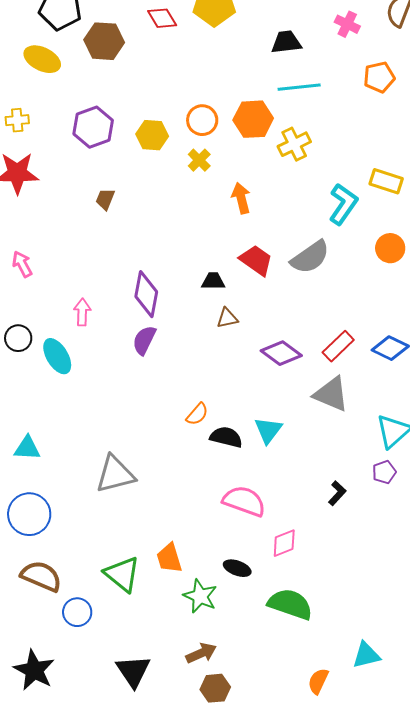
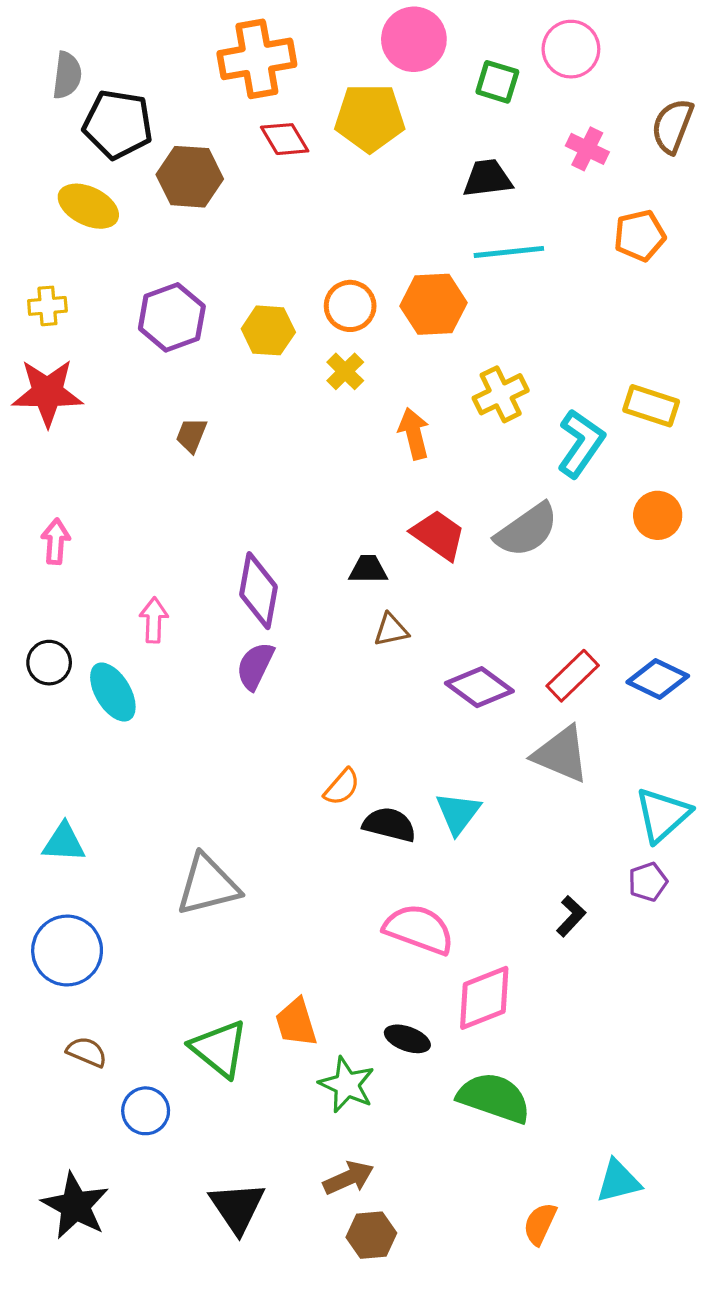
yellow cross: (294, 144) -> (501, 394), moved
pink arrow: (22, 264) -> (56, 542), turned 32
pink diamond: (284, 543) -> (484, 998), size x1.4
brown semicircle: (41, 576) -> (87, 1052), size x0.6

